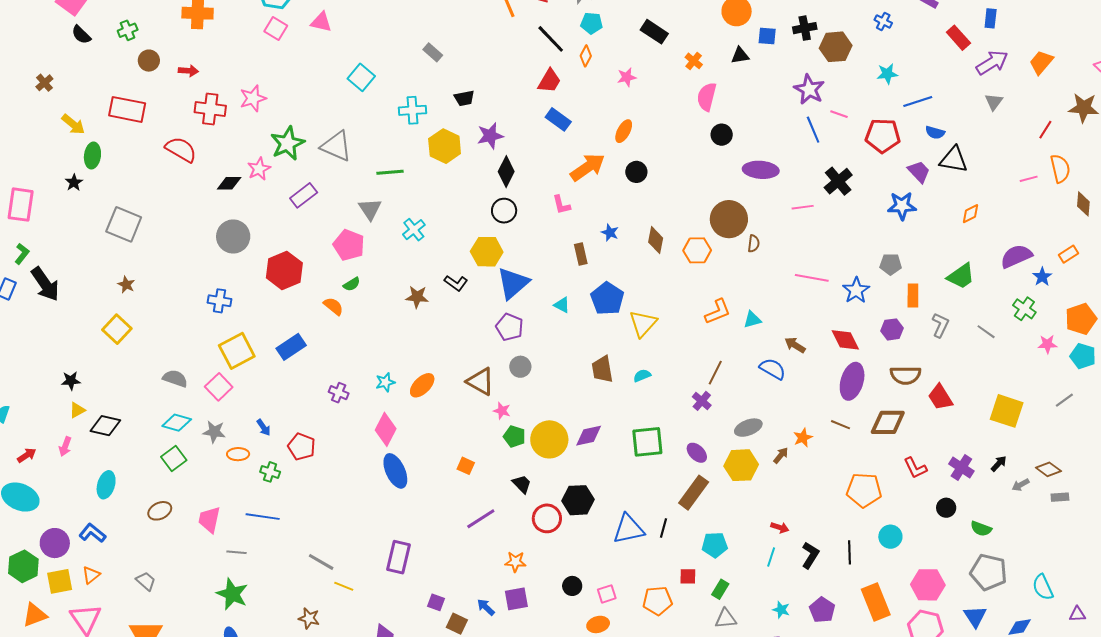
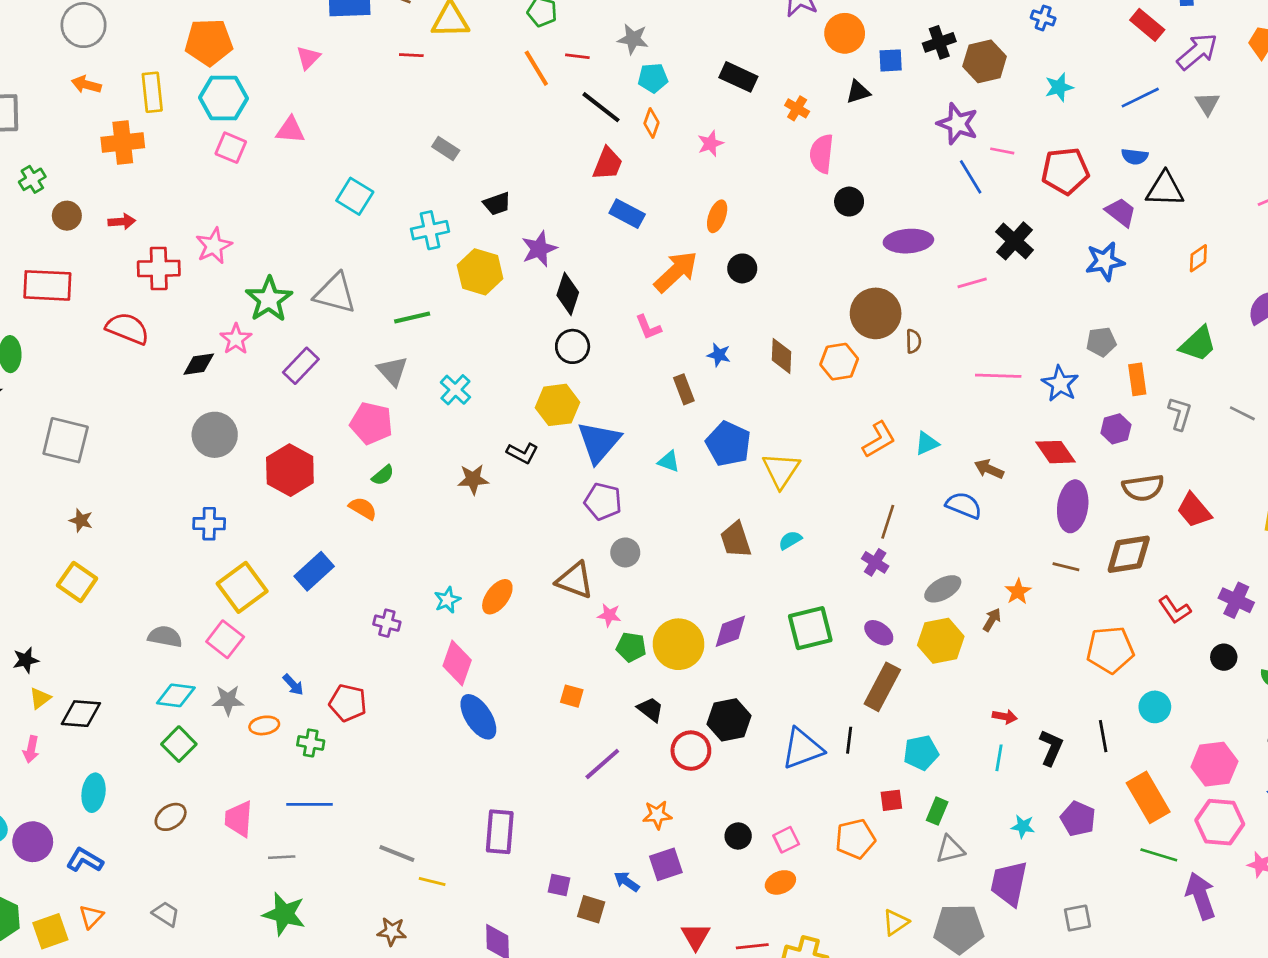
blue line: (918, 102) -> (1140, 98), moved
purple circle: (55, 543) -> (33, 842), moved

